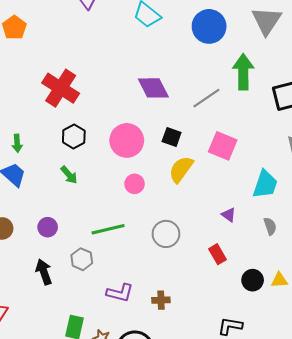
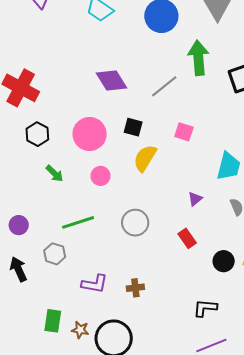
pink square: (223, 146) -> (184, 132), size x0.7
green arrow: (69, 175) -> (55, 174), moved
purple triangle: (229, 215) -> (195, 199), turned 49

